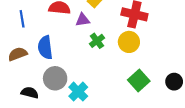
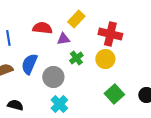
blue semicircle: (45, 47) -> (29, 64), turned 30
gray circle: (55, 78) -> (53, 77), moved

